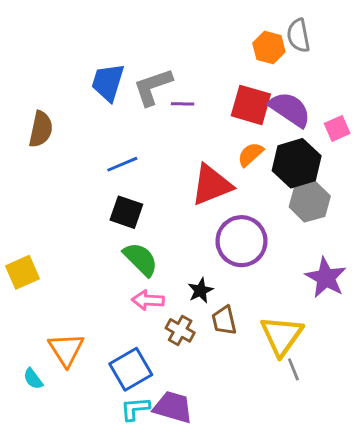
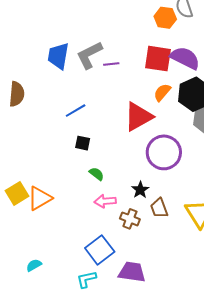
black square: (126, 212) -> (83, 143), size x0.7
green semicircle: (141, 259) -> (97, 174), size x0.6
orange triangle: (66, 349) -> (40, 198), moved, turned 40
cyan semicircle: (33, 379) -> (34, 265), turned 105
cyan L-shape: (135, 409) -> (86, 279), moved

